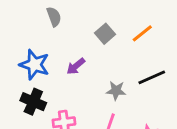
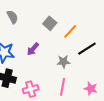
orange line: (142, 33) -> (70, 31), moved

